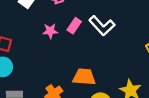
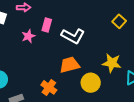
white L-shape: (102, 26) -> (73, 36), moved

